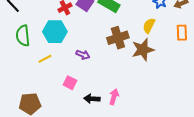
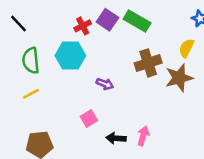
yellow line: (45, 59) -> (31, 94), moved
pink square: (70, 83) -> (89, 119), turned 32

